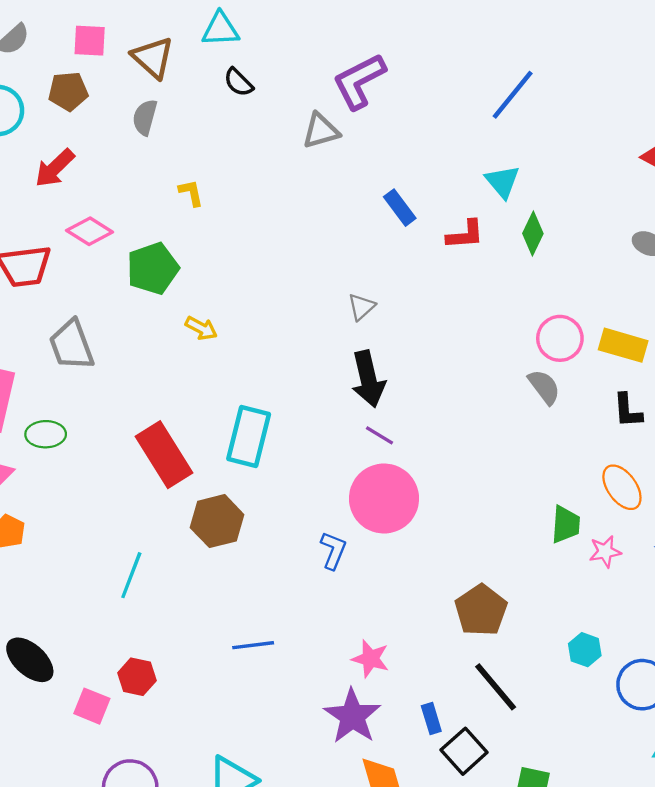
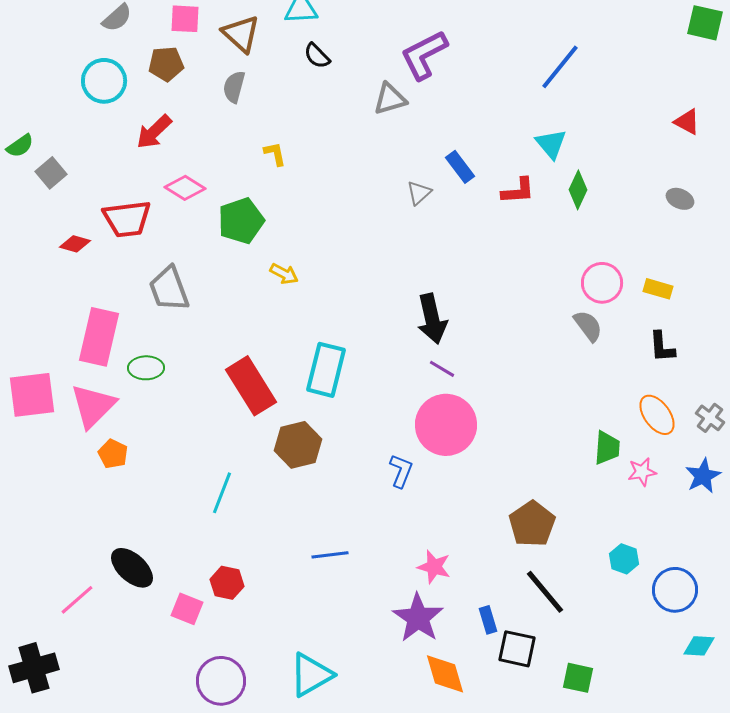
gray triangle: (361, 307) -> (419, 193), moved
yellow rectangle: (623, 345) -> (658, 289), size x0.7
black square: (464, 751) -> (517, 649), turned -36

